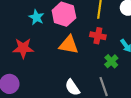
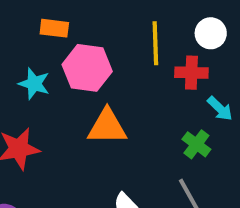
red cross: (98, 36) -> (191, 73), moved

